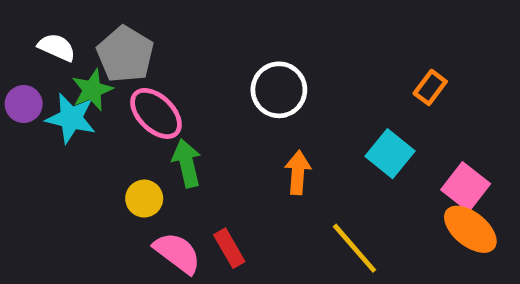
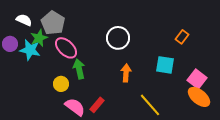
cyan square: (390, 154) -> (165, 65), turned -30
red rectangle: (229, 248) -> (97, 105), turned 70

